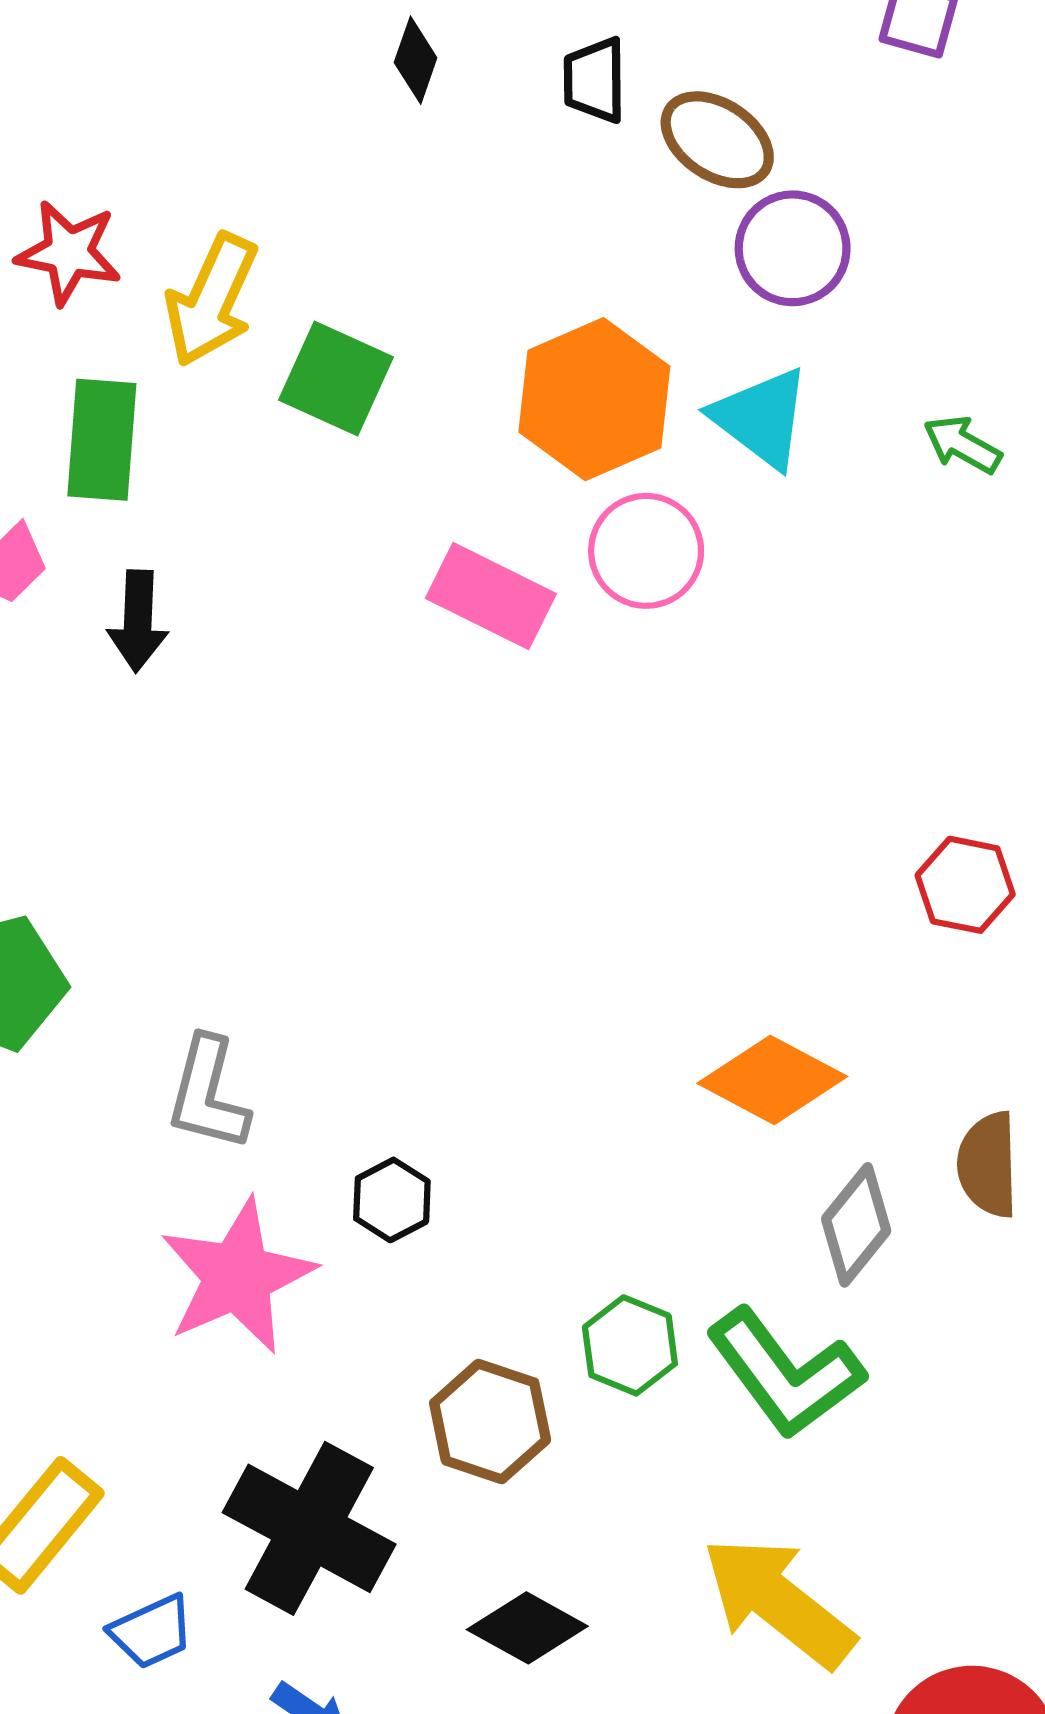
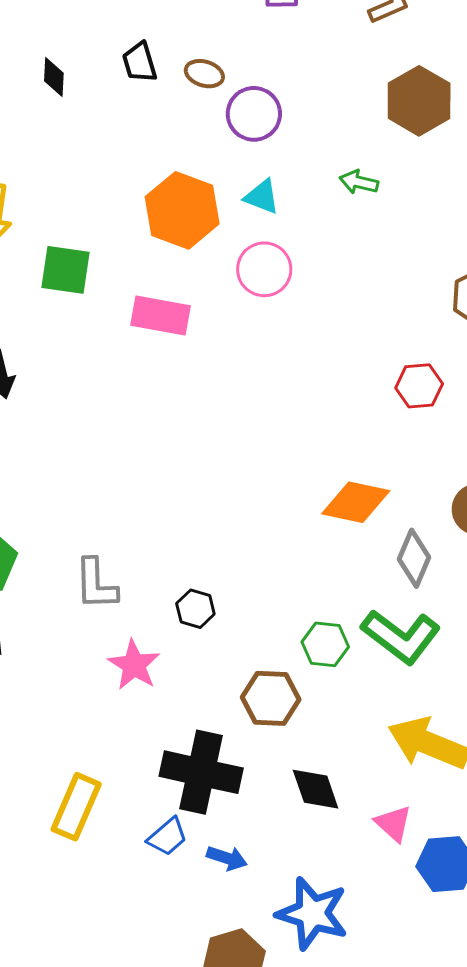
brown ellipse: (717, 140) -> (204, 74), size x0.7
green square: (336, 378) -> (65, 270), moved
cyan triangle: (761, 418) -> (262, 197), size x0.7
pink circle: (646, 551) -> (264, 269), moved
pink star: (237, 1276) -> (134, 665), size x0.7
black diamond: (527, 1628) -> (316, 789), turned 58
blue trapezoid: (152, 1632) -> (167, 837), moved

